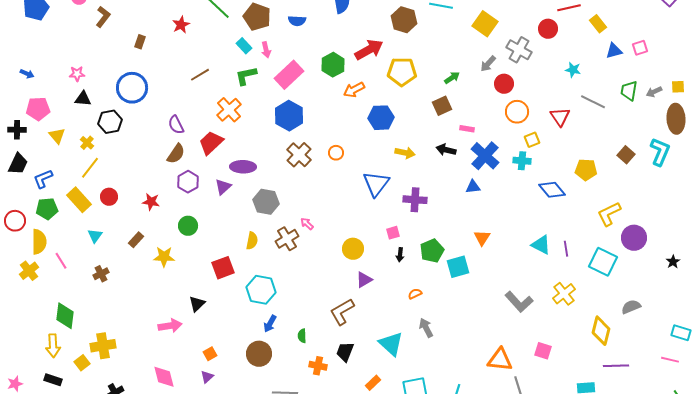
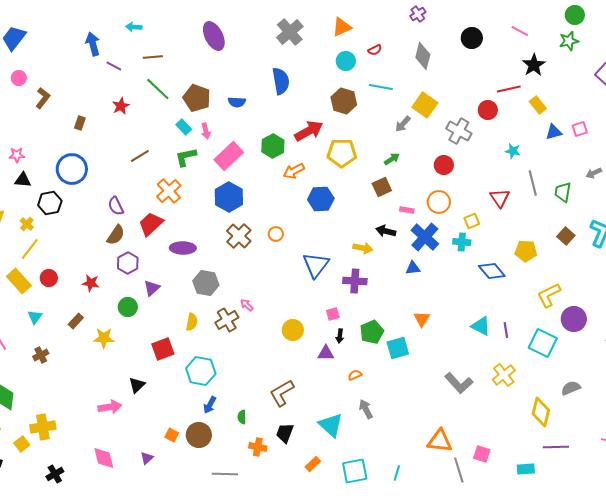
gray arrow: (488, 64) -> (403, 124), moved
green trapezoid: (629, 91) -> (563, 192), moved
gray line: (593, 102) -> (533, 183), turned 50
orange circle: (517, 112) -> (439, 202), moved
yellow arrow: (405, 153) -> (363, 248), moved
purple triangle: (223, 187) -> (152, 288), moved
purple triangle: (364, 280) -> (326, 353), moved, turned 30
pink square: (543, 351) -> (482, 454), moved
orange square: (210, 354) -> (172, 435), moved, turned -32

